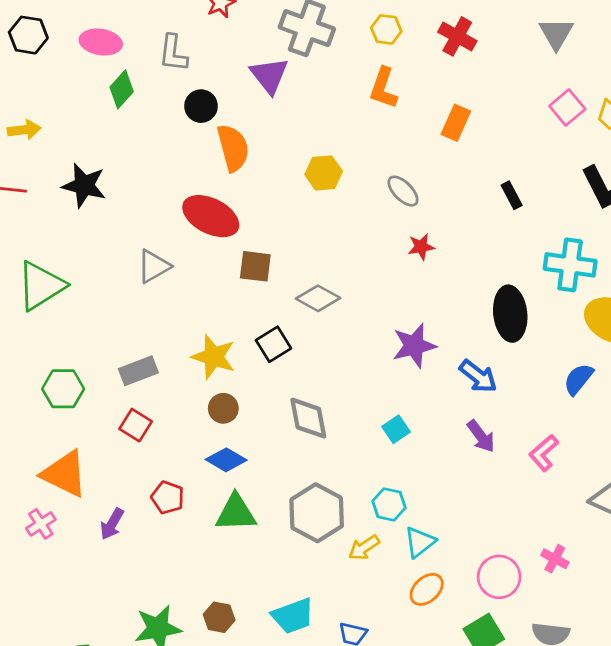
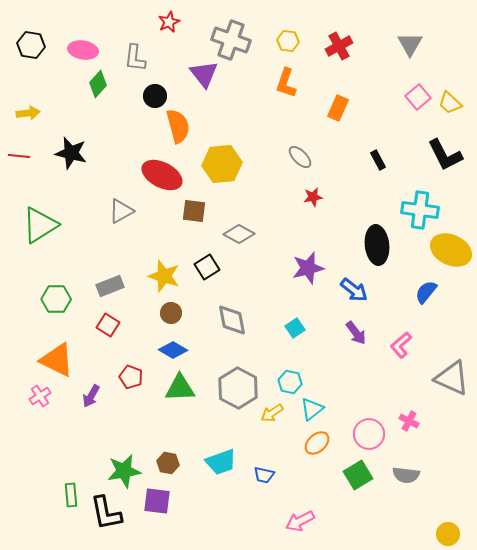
red cross: (457, 36) -> (339, 46), turned 32
yellow hexagon: (324, 173) -> (222, 164), moved, size x1.5

